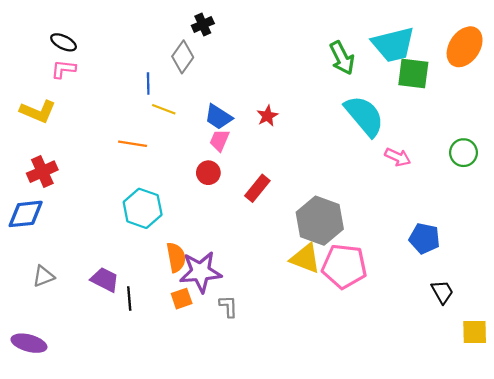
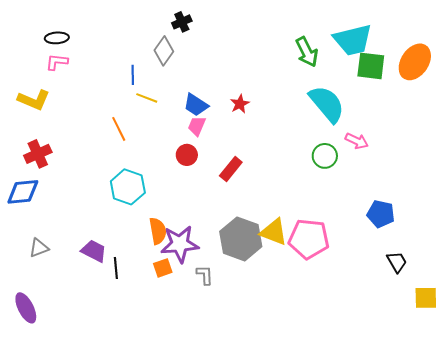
black ellipse: (64, 42) -> (57, 38), turned -30
orange ellipse: (465, 47) -> (415, 62), moved
orange line: (133, 144) -> (119, 129), turned 55
green circle: (463, 153) -> (325, 156), moved
gray hexagon: (320, 221) -> (241, 239), moved
purple ellipse: (29, 343) -> (26, 308), turned 48

